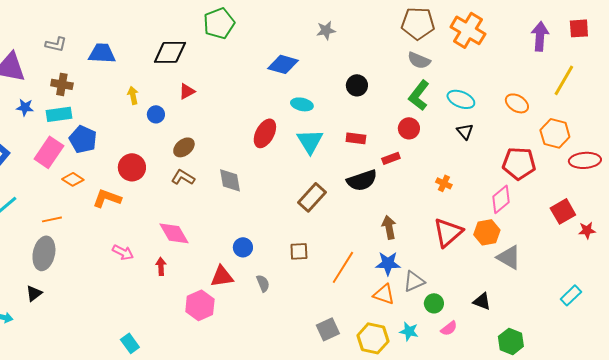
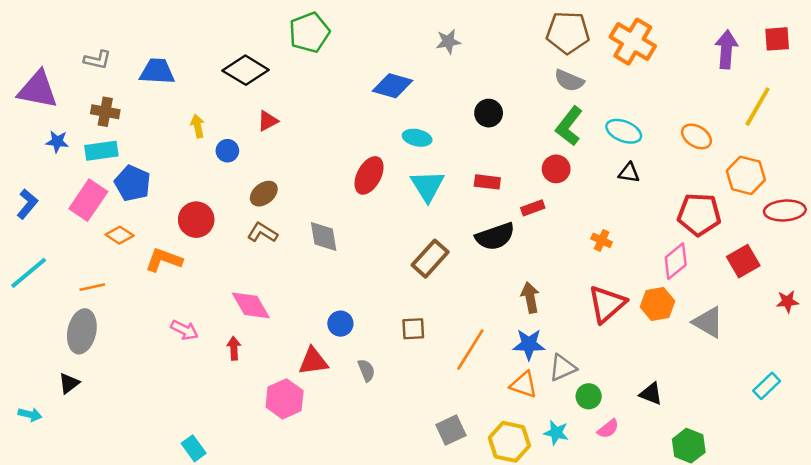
black diamond: (170, 52) -> (246, 70), turned 32
black triangle: (465, 131) -> (629, 173), turned -42
red square: (563, 211) -> (743, 261), moved
gray triangle: (509, 257) -> (708, 322), moved

